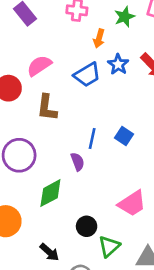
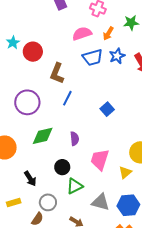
pink semicircle: (39, 66) -> (82, 34), moved
blue line: (92, 138) -> (67, 98), moved
purple semicircle: (78, 162) -> (75, 139), moved
pink trapezoid: (132, 203) -> (100, 160), turned 125

